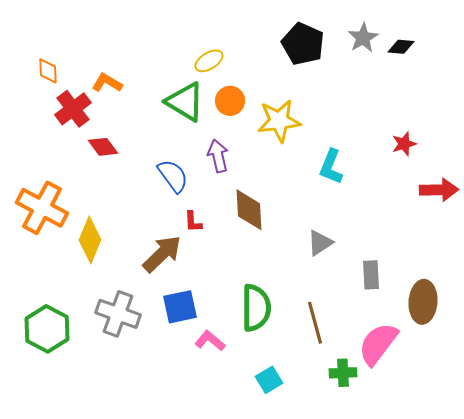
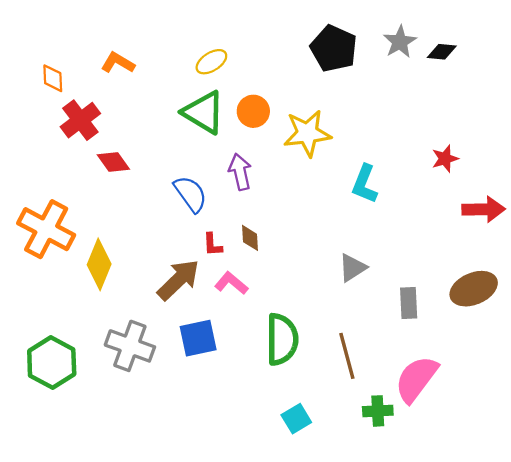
yellow ellipse: (209, 61) -> (211, 62), moved
orange L-shape: (107, 83) -> (118, 63), moved
brown diamond: (249, 210) -> (250, 238), moved, size x0.6
brown ellipse: (423, 302) -> (474, 289), moved, turned 63
pink L-shape: (210, 341) -> (231, 283), moved

